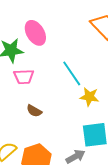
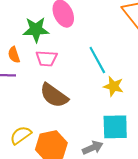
brown semicircle: (34, 111) -> (54, 95), size x1.8

